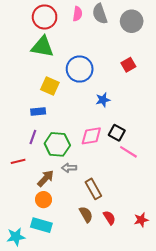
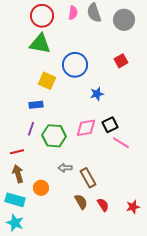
black square: (117, 133) -> (110, 125), turned 35
gray arrow: (69, 168) -> (65, 168), moved
brown arrow: (46, 178) -> (18, 174), moved, turned -60
cyan rectangle: (41, 225) -> (15, 200), moved
cyan star: (16, 237) -> (15, 223), turned 30

